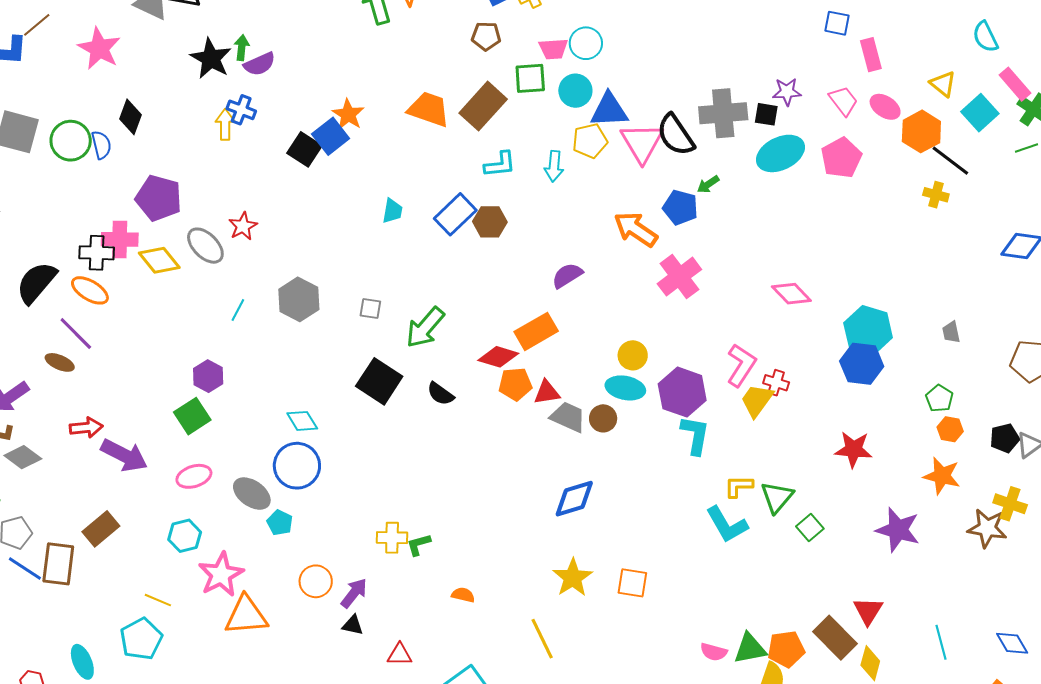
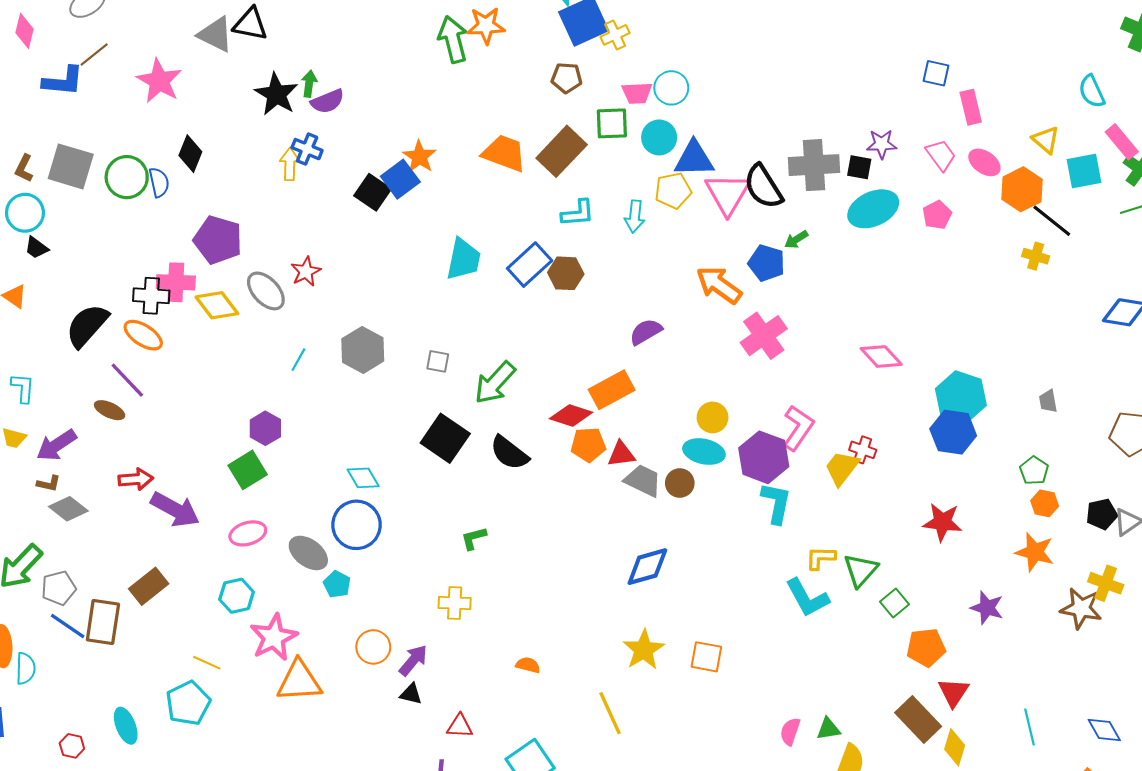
cyan square: (980, 113) -> (1084, 171), turned 30
pink pentagon: (841, 158) -> (937, 215), size x0.7
cyan trapezoid: (392, 211) -> (463, 259), size x1.6
pink L-shape: (741, 365) -> (798, 428), moved
black semicircle: (440, 394) -> (509, 453), size x1.4
purple star: (898, 530) -> (987, 608), size x0.7
green L-shape: (419, 545) -> (474, 538), moved
green triangle: (750, 649) -> (828, 729), size x0.7
orange pentagon: (786, 649) -> (926, 647), moved
pink semicircle: (714, 652) -> (790, 732), turned 92

